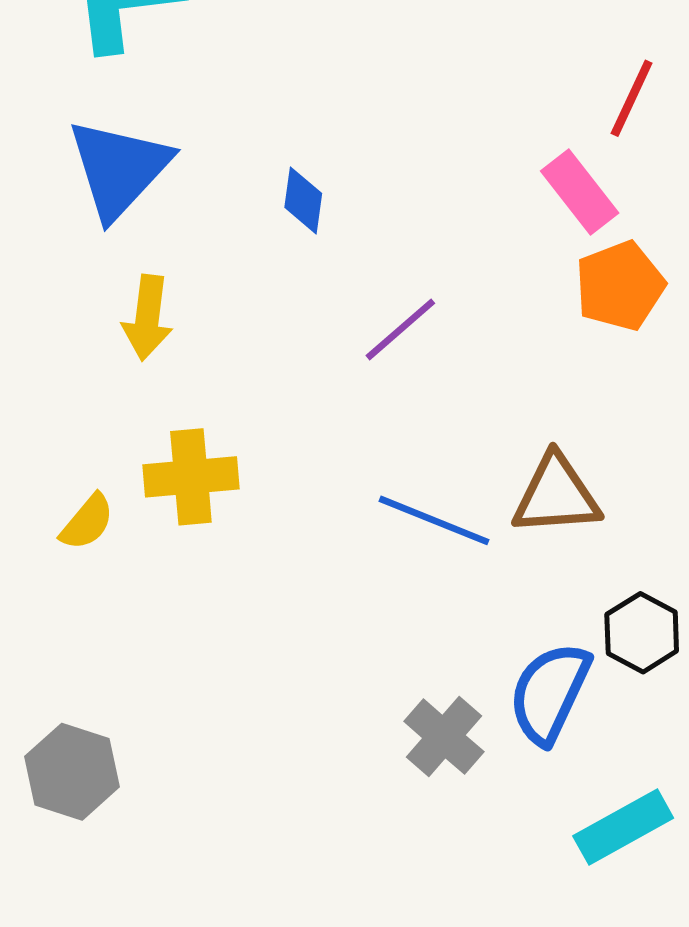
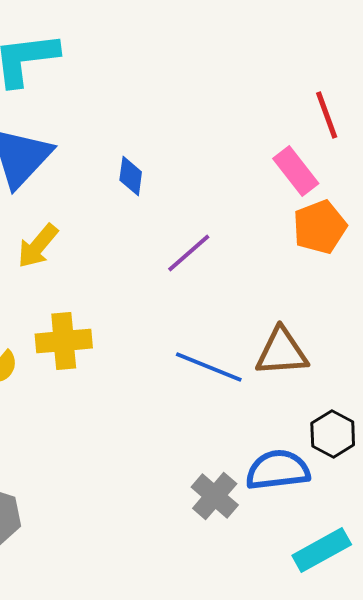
red line: (632, 98) -> (327, 115), turned -45
yellow arrow: (147, 318) -> (38, 246), turned 33
blue semicircle: (550, 693) -> (278, 470), turned 58

